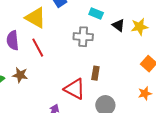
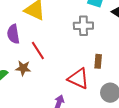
red line: (38, 48) -> (38, 50), moved

